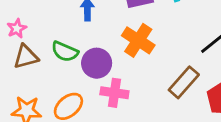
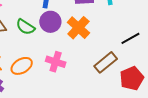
purple circle: (97, 63) -> (50, 22), moved

